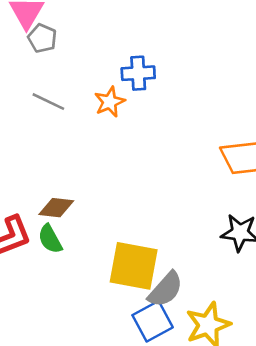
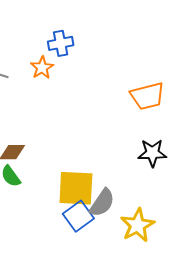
blue square: (153, 321) -> (78, 216), moved

